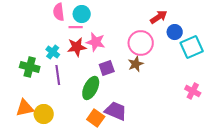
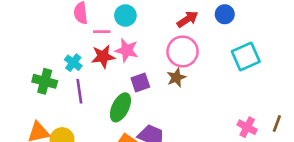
cyan circle: (82, 14) -> (125, 15), moved
red arrow: (159, 17) -> (187, 19), moved
blue circle: (175, 32) -> (225, 14), moved
pink cross: (193, 91) -> (247, 127), moved

